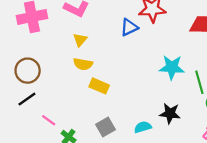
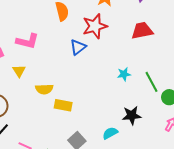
yellow triangle: (80, 40) -> (19, 71), moved
cyan star: (172, 67) -> (124, 74), size x0.6

